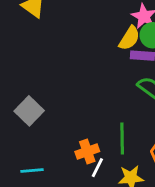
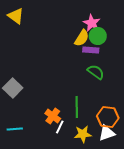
orange cross: (87, 152) -> (53, 116), turned -35

